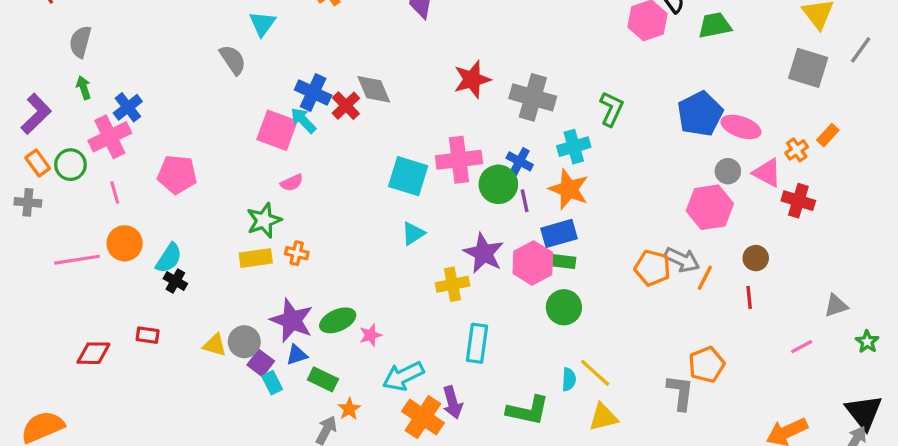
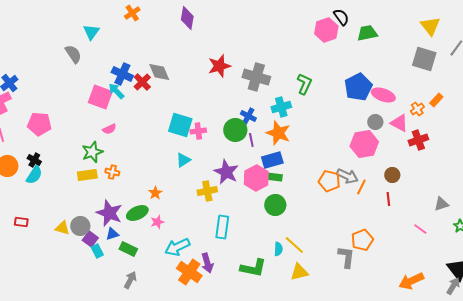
pink cross: (459, 160) -> (198, 131), moved, size x0.6
red cross: (798, 201) -> (418, 140), turned -36
black cross: (175, 281) -> (34, 160), moved
pink line: (802, 347) -> (420, 229), turned 64
orange star: (349, 409) -> (155, 193), moved

